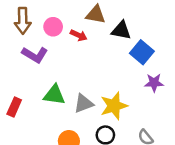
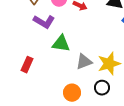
green triangle: (54, 95) -> (61, 44), moved

